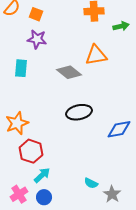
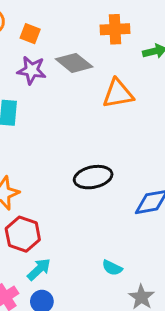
gray diamond: (69, 72) -> (74, 63), moved
cyan semicircle: (91, 183) -> (112, 268), moved

